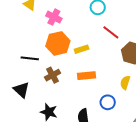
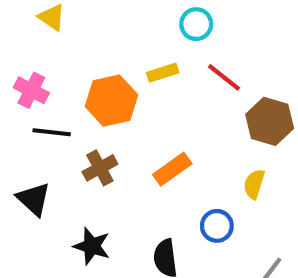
pink cross: (54, 17) -> (31, 90), moved
yellow rectangle: (82, 49) -> (163, 73), moved
orange rectangle: (87, 76) -> (172, 169), turned -30

